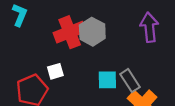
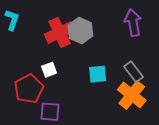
gray rectangle: (130, 81) -> (134, 72), moved

